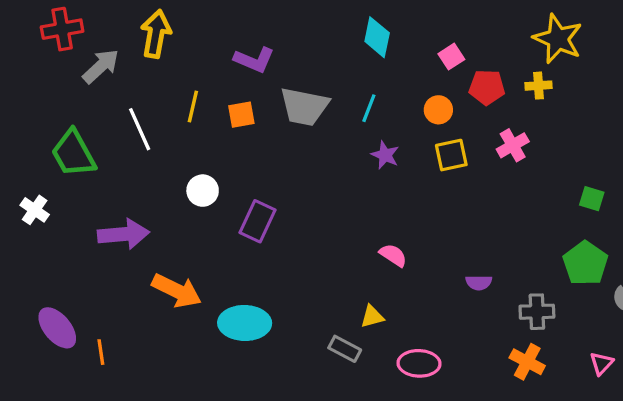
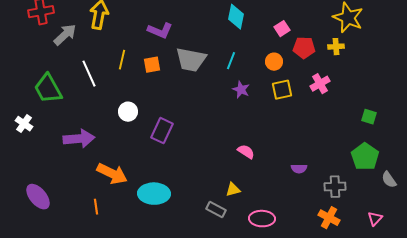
orange line: (101, 352) -> (96, 207), moved

